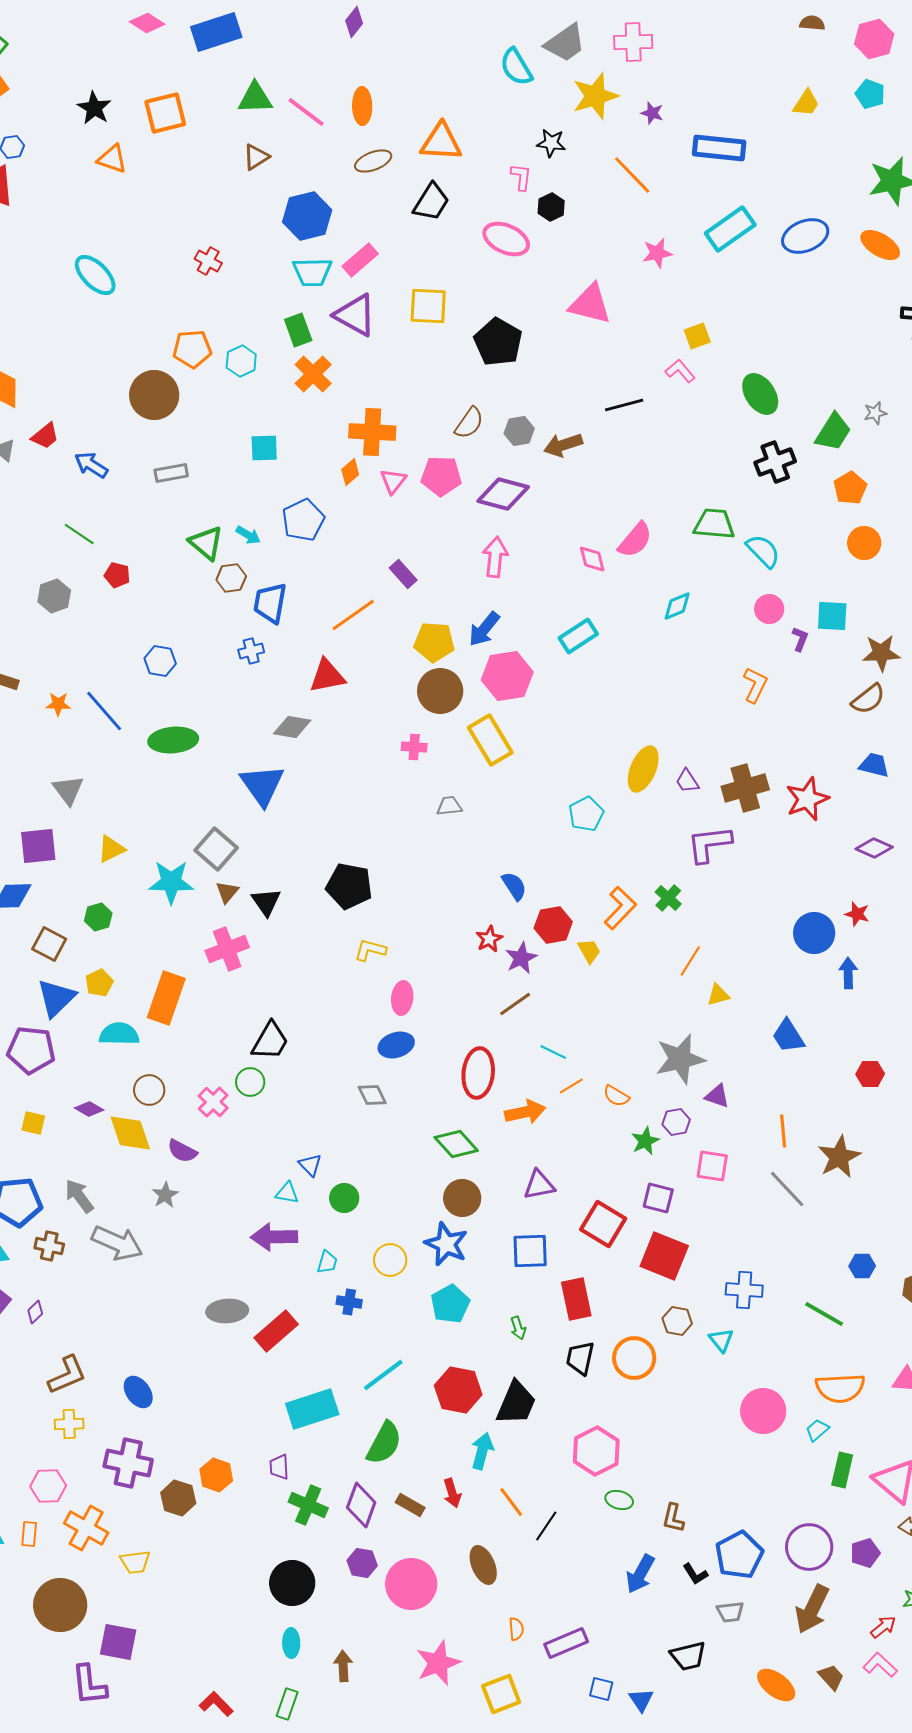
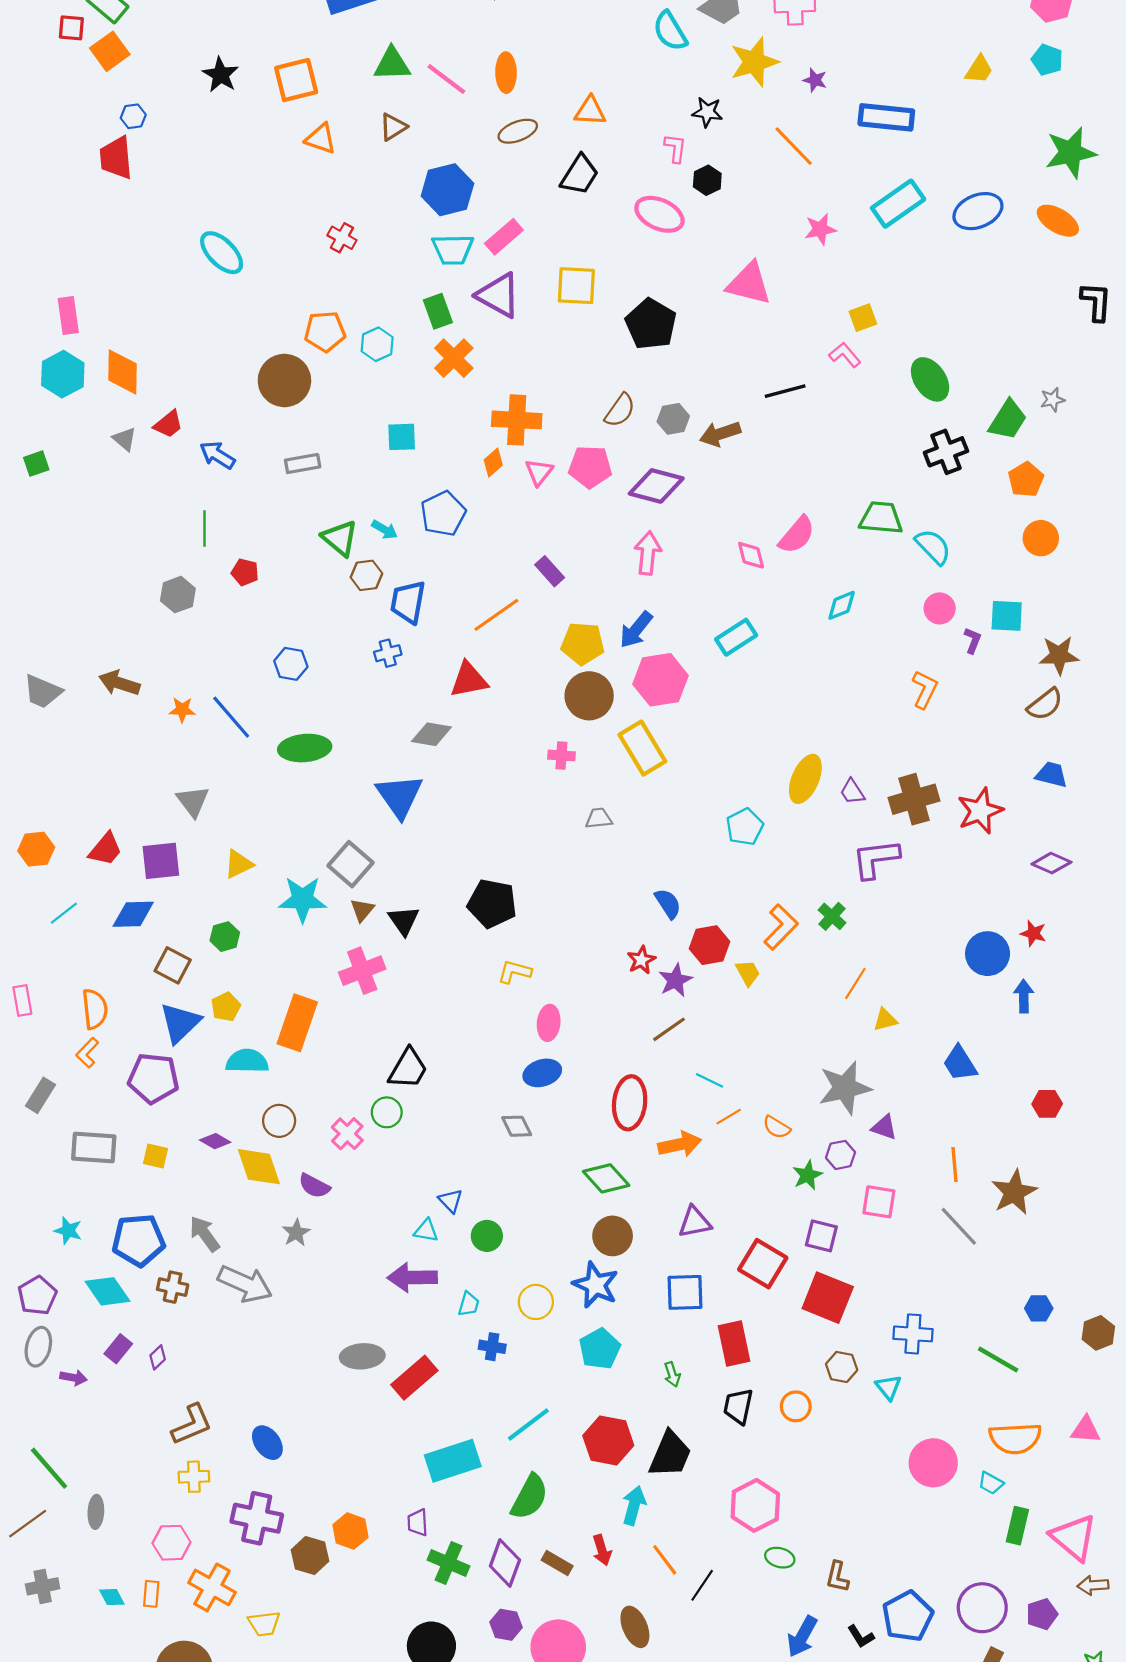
orange triangle: (441, 142) -> (590, 111), size x0.7
orange triangle: (112, 159) -> (321, 139), moved
green line: (79, 534) -> (205, 529), turned 56
orange circle: (634, 1358) -> (796, 1406), size x0.7
cyan trapezoid: (817, 1430) -> (991, 1483), turned -110

